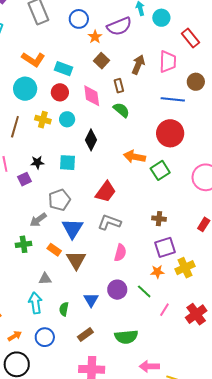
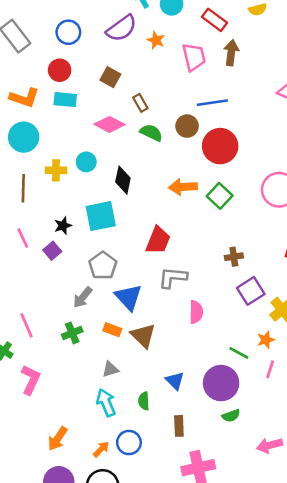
orange star: (95, 37) -> (156, 40), moved
brown arrow: (138, 65) -> (231, 53), moved
brown circle: (196, 82) -> (187, 126), moved
red circle: (60, 92) -> (60, 70), moved
pink diamond: (92, 96) -> (109, 124), turned -40
cyan square: (67, 163) -> (101, 216), size x1.4
orange star: (157, 272) -> (266, 340), moved
purple circle: (117, 290) -> (221, 383), moved, size x1.4
brown rectangle: (85, 334) -> (179, 426), turned -42
orange arrow: (15, 336) -> (101, 449), moved
green semicircle: (126, 337) -> (231, 416), size x0.6

